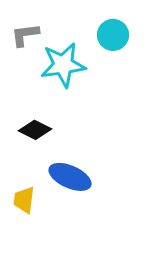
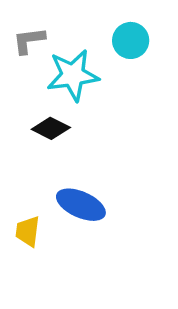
black diamond: (35, 130) -> (51, 128), moved

